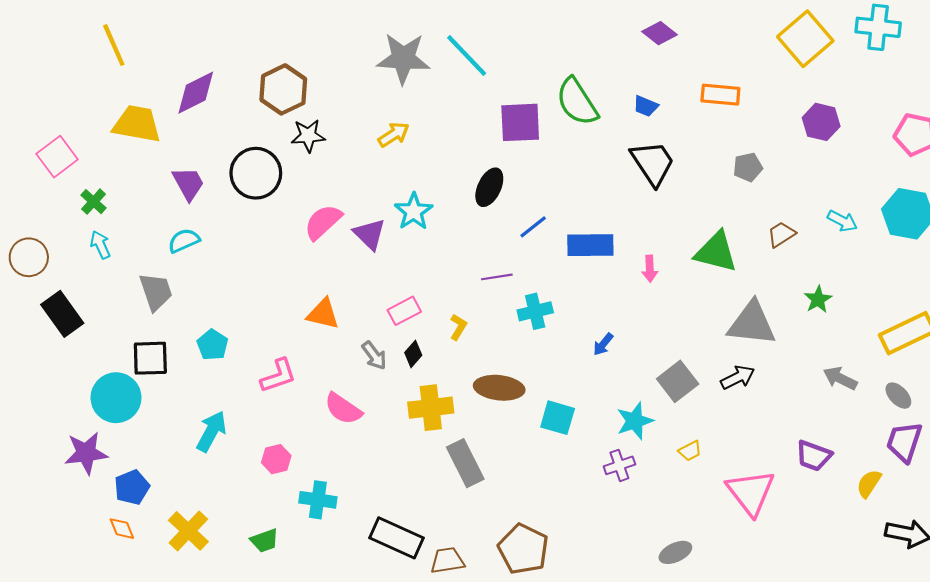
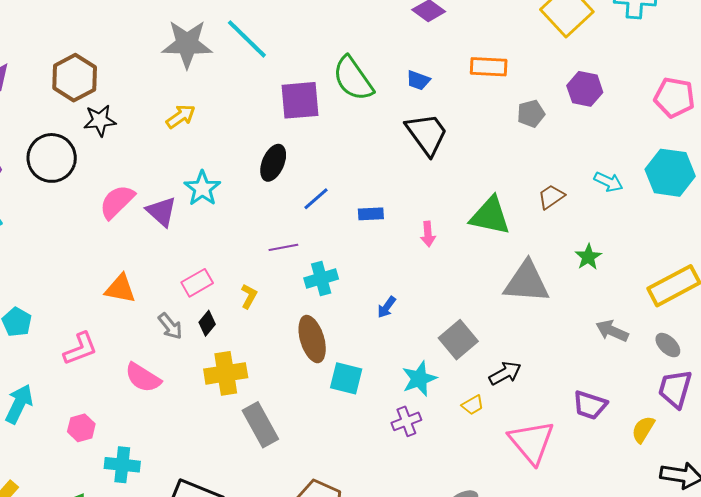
gray pentagon: (748, 167) -> (531, 114), moved
blue rectangle: (590, 245) -> (371, 214), size x0.6
black arrow: (738, 377) -> (505, 373), moved
brown ellipse: (499, 388) -> (312, 339), moved, turned 69

